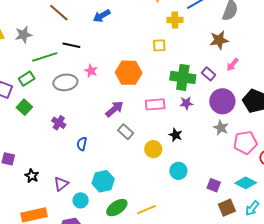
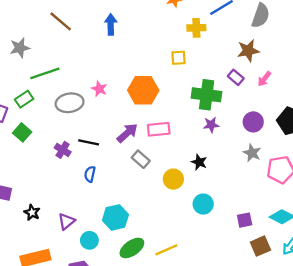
blue arrow: (102, 16) -> (111, 24), turned 120
black line: (71, 45) -> (89, 142), moved
purple rectangle: (209, 74) -> (236, 77), moved
purple circle: (222, 101) -> (253, 122), size x0.7
pink rectangle: (155, 104) -> (159, 129), moved
purple square: (214, 185) -> (245, 220), turned -32

